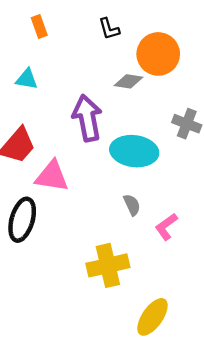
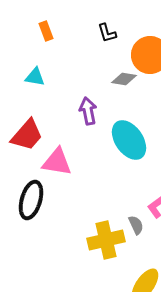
purple arrow: (87, 118) -> (88, 111), size x0.7
cyan ellipse: (134, 151) -> (129, 140), turned 48
gray semicircle: (132, 205) -> (136, 225), moved

